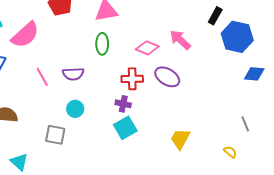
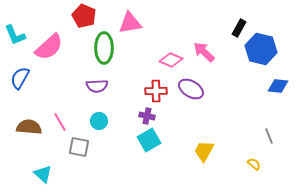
green ellipse: (102, 44) -> (104, 48), moved, size x1.4
pink line: (42, 77) -> (60, 122), moved

